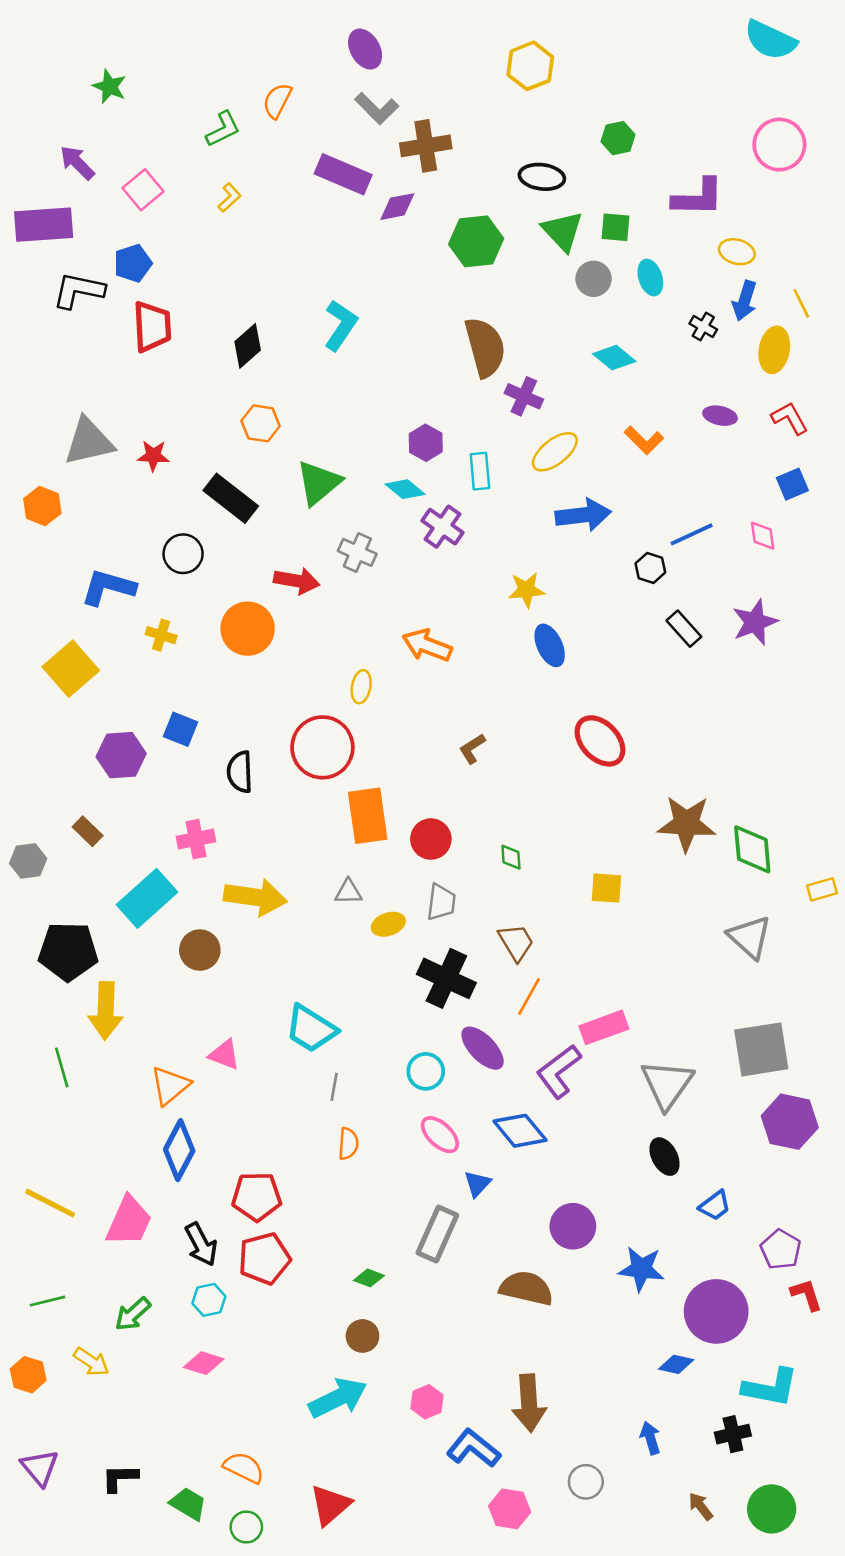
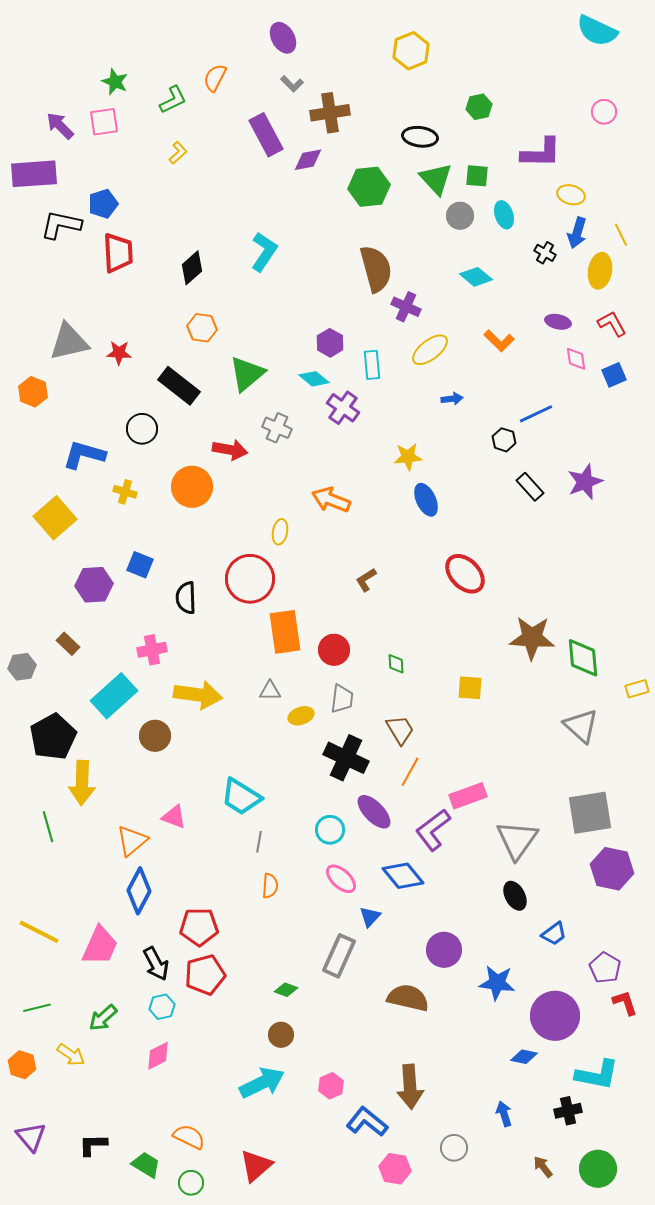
green star: (109, 86) -> (115, 82), moved
gray L-shape: (377, 108) -> (292, 84), size x0.7
pink circle: (779, 145) -> (604, 112), size x0.6
purple rectangle: (343, 174) -> (266, 135), turned 39
pink square: (143, 190) -> (104, 122), moved, turned 32
blue arrow: (583, 515) -> (452, 399), size x0.5
pink diamond: (763, 536) -> (576, 359), moved
black pentagon: (68, 951) -> (53, 737), turned -30
pink diamond: (204, 1363) -> (158, 1056), turned -44

